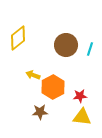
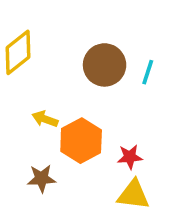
brown star: (40, 112) -> (41, 178), moved

